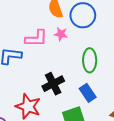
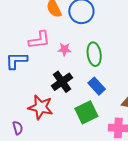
pink star: (61, 34) -> (64, 49), moved

